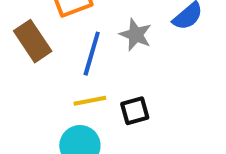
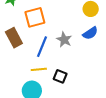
black square: (135, 111) -> (60, 76), turned 32

